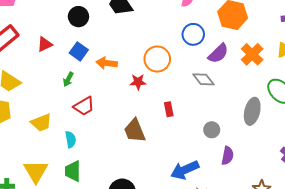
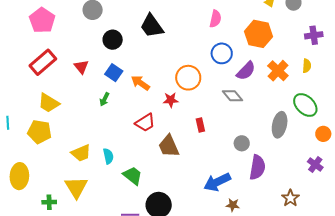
red triangle: (45, 44) -> (81, 67), turned -42
orange arrow: (107, 63) -> (140, 83), turned 30
red trapezoid: (84, 106) -> (145, 123), moved
yellow trapezoid: (41, 123) -> (81, 153), moved
purple semicircle: (227, 156) -> (257, 167), size x1.4
green trapezoid: (73, 171) -> (133, 176), moved, turned 130

